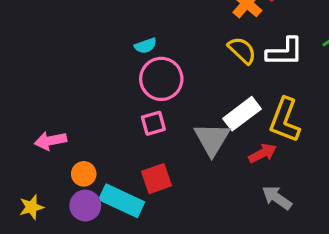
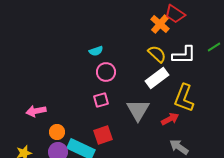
pink circle: (161, 79) -> (106, 72), size x0.7
white rectangle: (242, 114) -> (157, 78), moved

